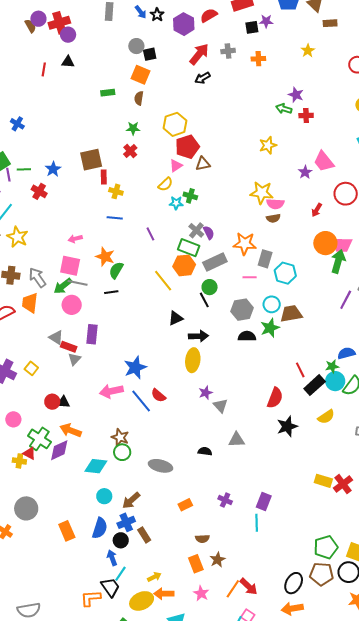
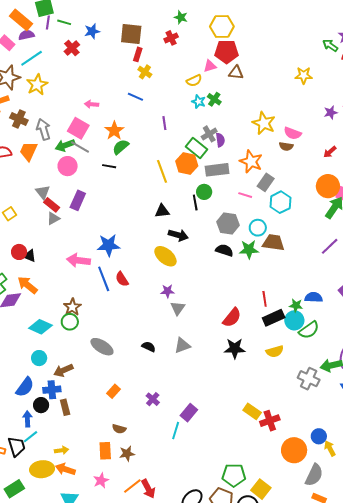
yellow star: (262, 193) -> (264, 123), moved
yellow ellipse: (193, 360) -> (165, 256), turned -75
gray triangle: (237, 440) -> (182, 345), turned -36
orange rectangle: (185, 505) -> (113, 391), turned -40

